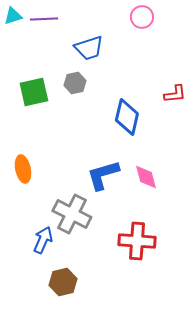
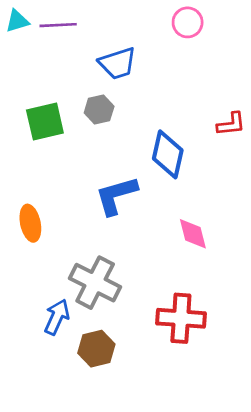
blue L-shape: (103, 175) -> (116, 195), moved
brown hexagon: (63, 282) -> (96, 349), moved

